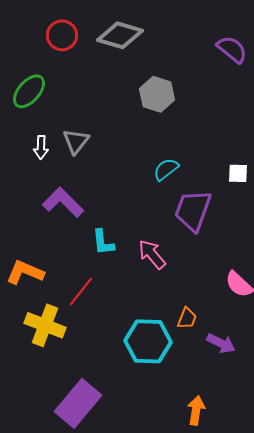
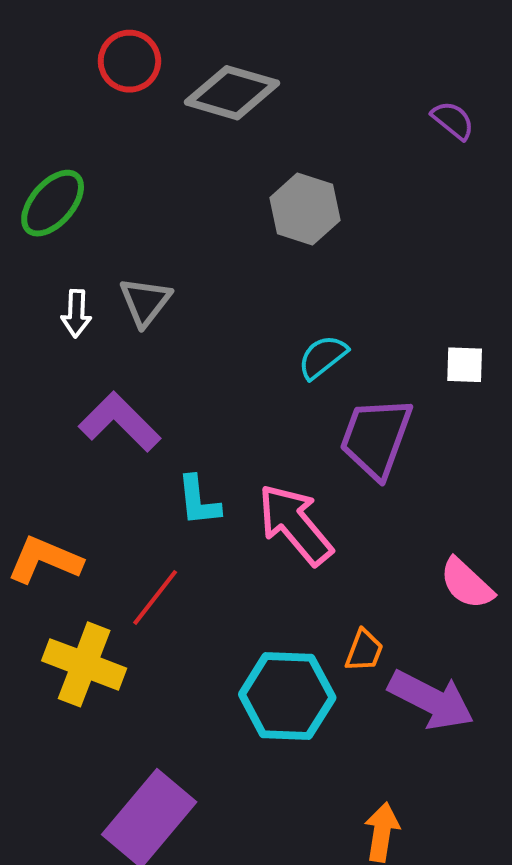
red circle: (62, 35) -> (129, 61), moved
purple semicircle: (232, 49) -> (453, 120), size x0.7
pink arrow: (152, 254) -> (295, 524), size x1.4
purple arrow: (221, 343) -> (431, 700), size x1.5

